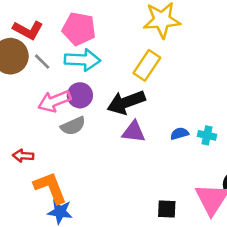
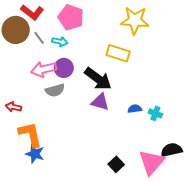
cyan arrow: (82, 60) -> (60, 42), moved, size x0.6
yellow rectangle: (147, 65) -> (118, 53), turned 65
black arrow: (126, 102) -> (98, 79), turned -132
black square: (167, 209) -> (116, 164), turned 35

